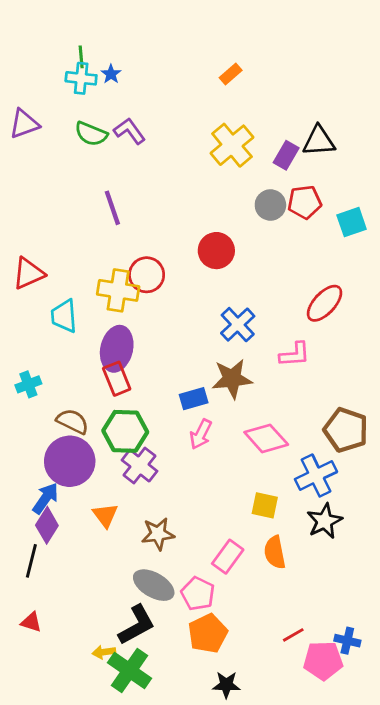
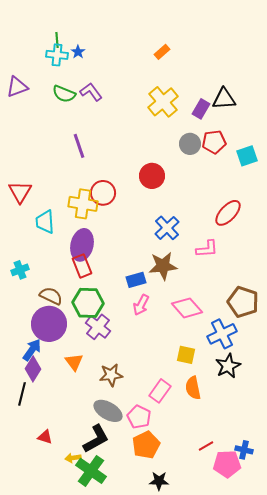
red triangle: (28, 273) -> (20, 192), turned -35
red triangle: (31, 622) -> (45, 437), moved

